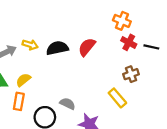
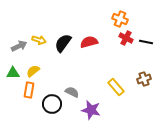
red semicircle: (87, 47) -> (89, 42), turned 36
black semicircle: (57, 48) -> (63, 43), turned -42
brown cross: (131, 74) -> (144, 79), moved

